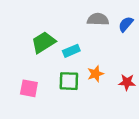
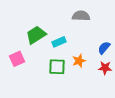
blue semicircle: (126, 24) -> (104, 48), moved
pink square: (29, 88) -> (17, 59), moved, turned -35

